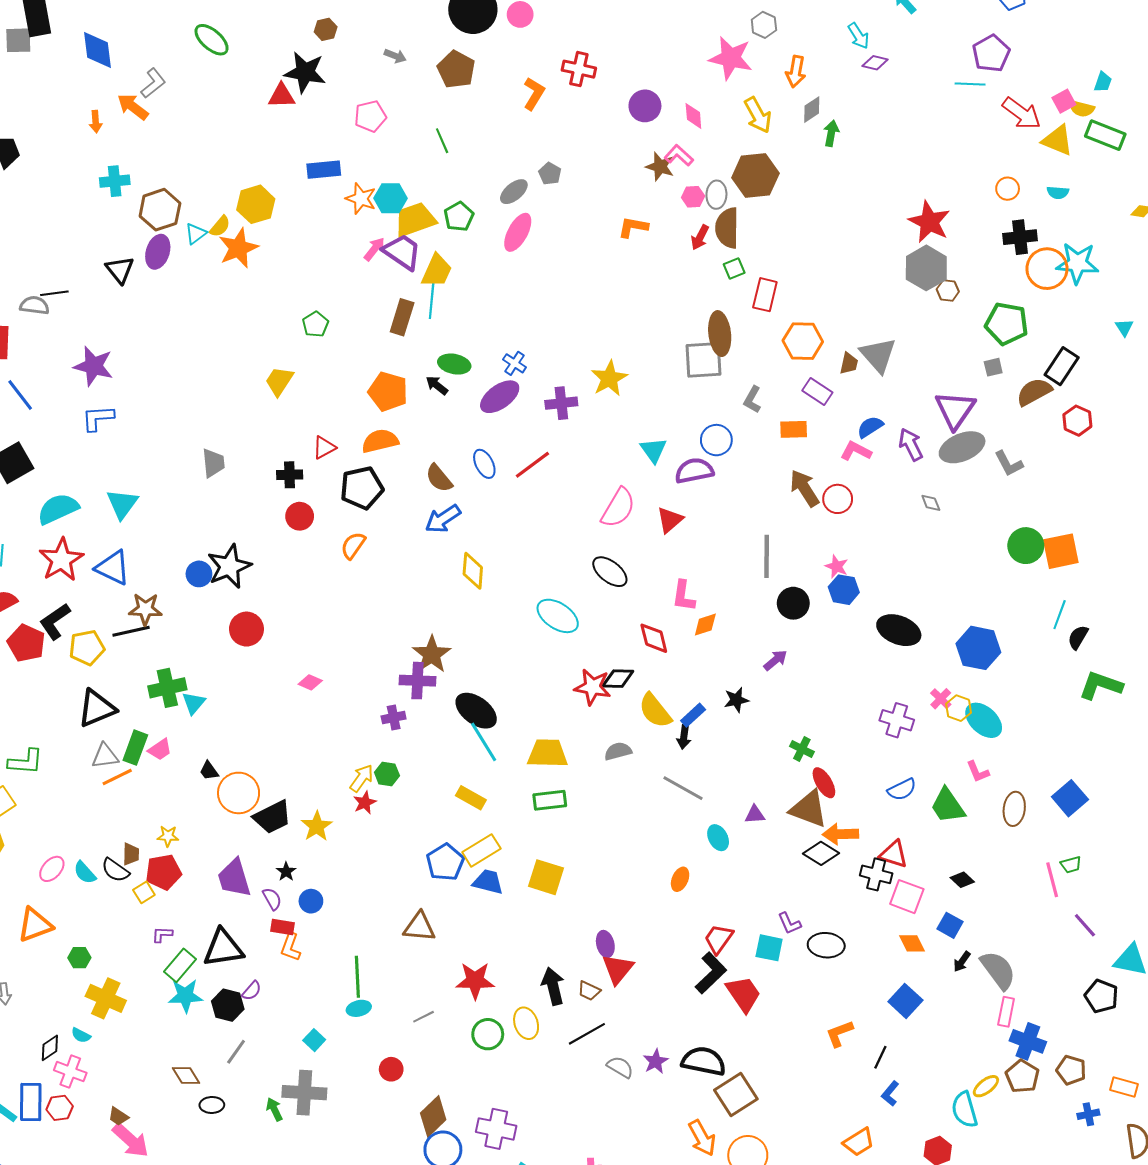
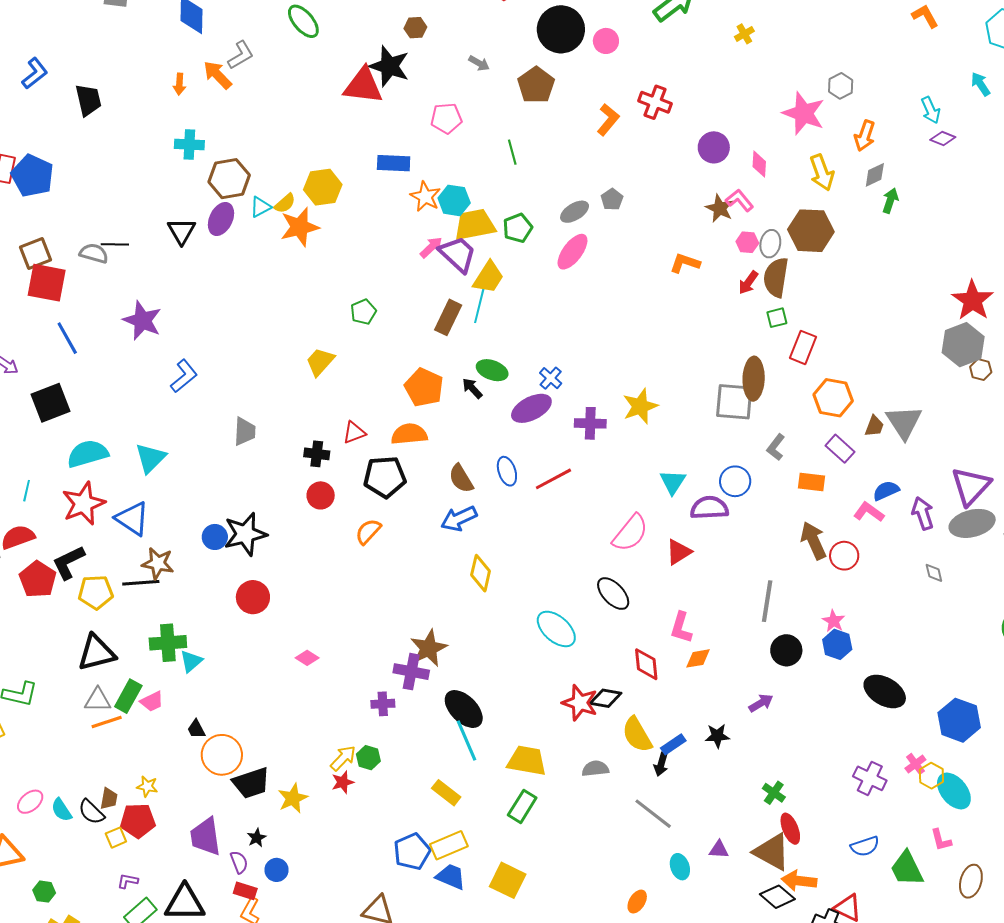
red triangle: (282, 96) -> (363, 86), size x1.5
blue L-shape: (98, 418) -> (184, 376), moved, turned 136
green rectangle: (550, 800) -> (522, 806), turned -60

